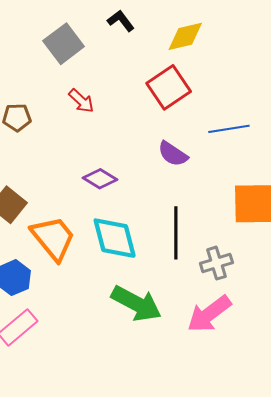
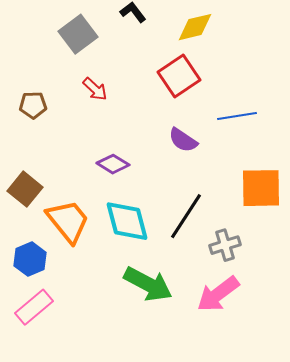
black line: (176, 233) -> (186, 216), turned 33

